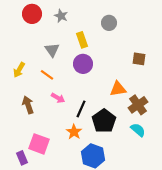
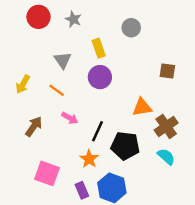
brown arrow: (28, 105) -> (34, 126), turned 54
black pentagon: (104, 121) -> (125, 146), turned -30
purple rectangle: (22, 158) -> (82, 190), moved

